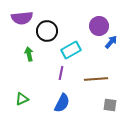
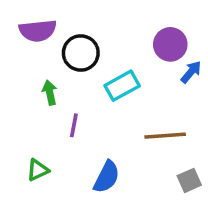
purple line: (61, 73) -> (74, 125), moved
gray square: (110, 105) -> (189, 180), turned -32

